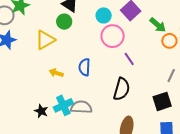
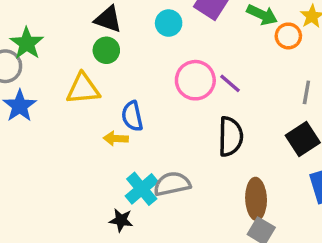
pink circle: (113, 36) -> (195, 80), moved
yellow triangle: (45, 40) -> (83, 89), turned 40
blue semicircle: (84, 67) -> (132, 116), moved
black star: (41, 111) -> (121, 220), moved

